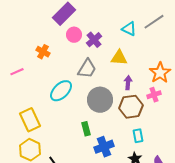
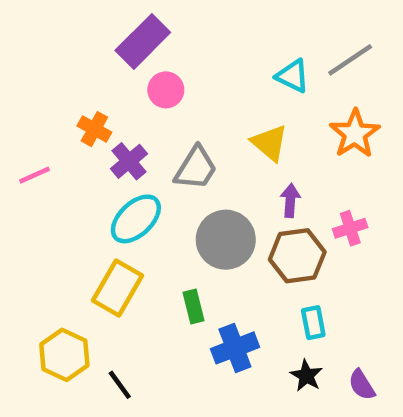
purple cross: (94, 40) -> (129, 161), moved
yellow triangle: (119, 58) -> (270, 143), turned 36
orange star: (160, 73) -> (355, 134), moved
yellow rectangle: (30, 120) -> (117, 288), moved, turned 55

